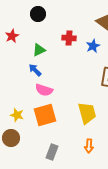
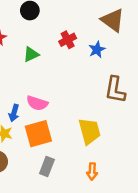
red cross: (69, 38) -> (68, 40), turned -32
blue arrow: (35, 70) -> (14, 113), moved, turned -120
gray rectangle: (52, 152) -> (47, 167), moved

